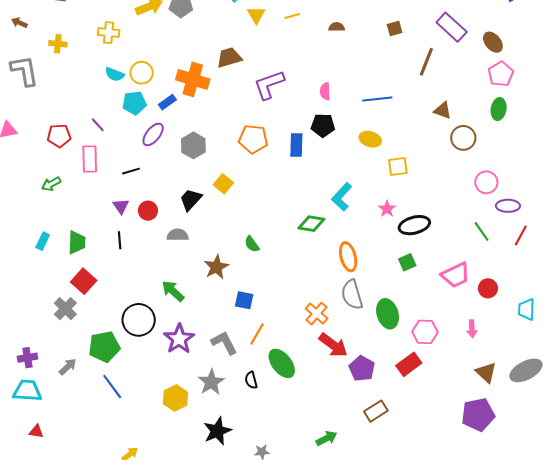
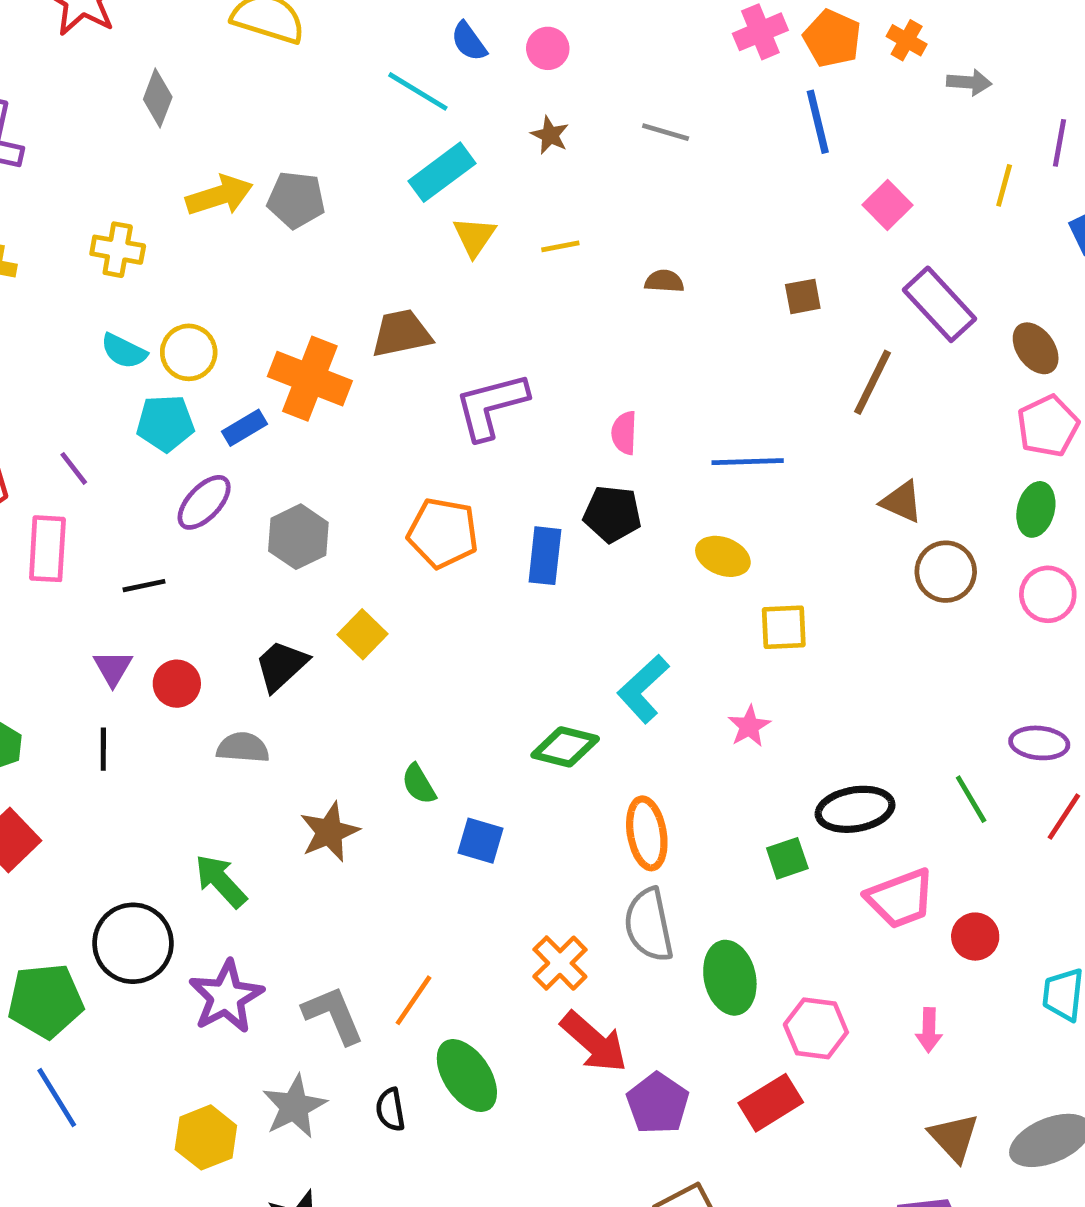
pink circle: (486, 182) -> (1048, 594), moved
black ellipse: (414, 225) -> (855, 809), moved
blue square: (244, 300) -> (480, 841), moved

